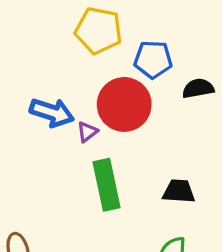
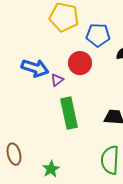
red circle: (124, 104) -> (80, 63), size x0.7

